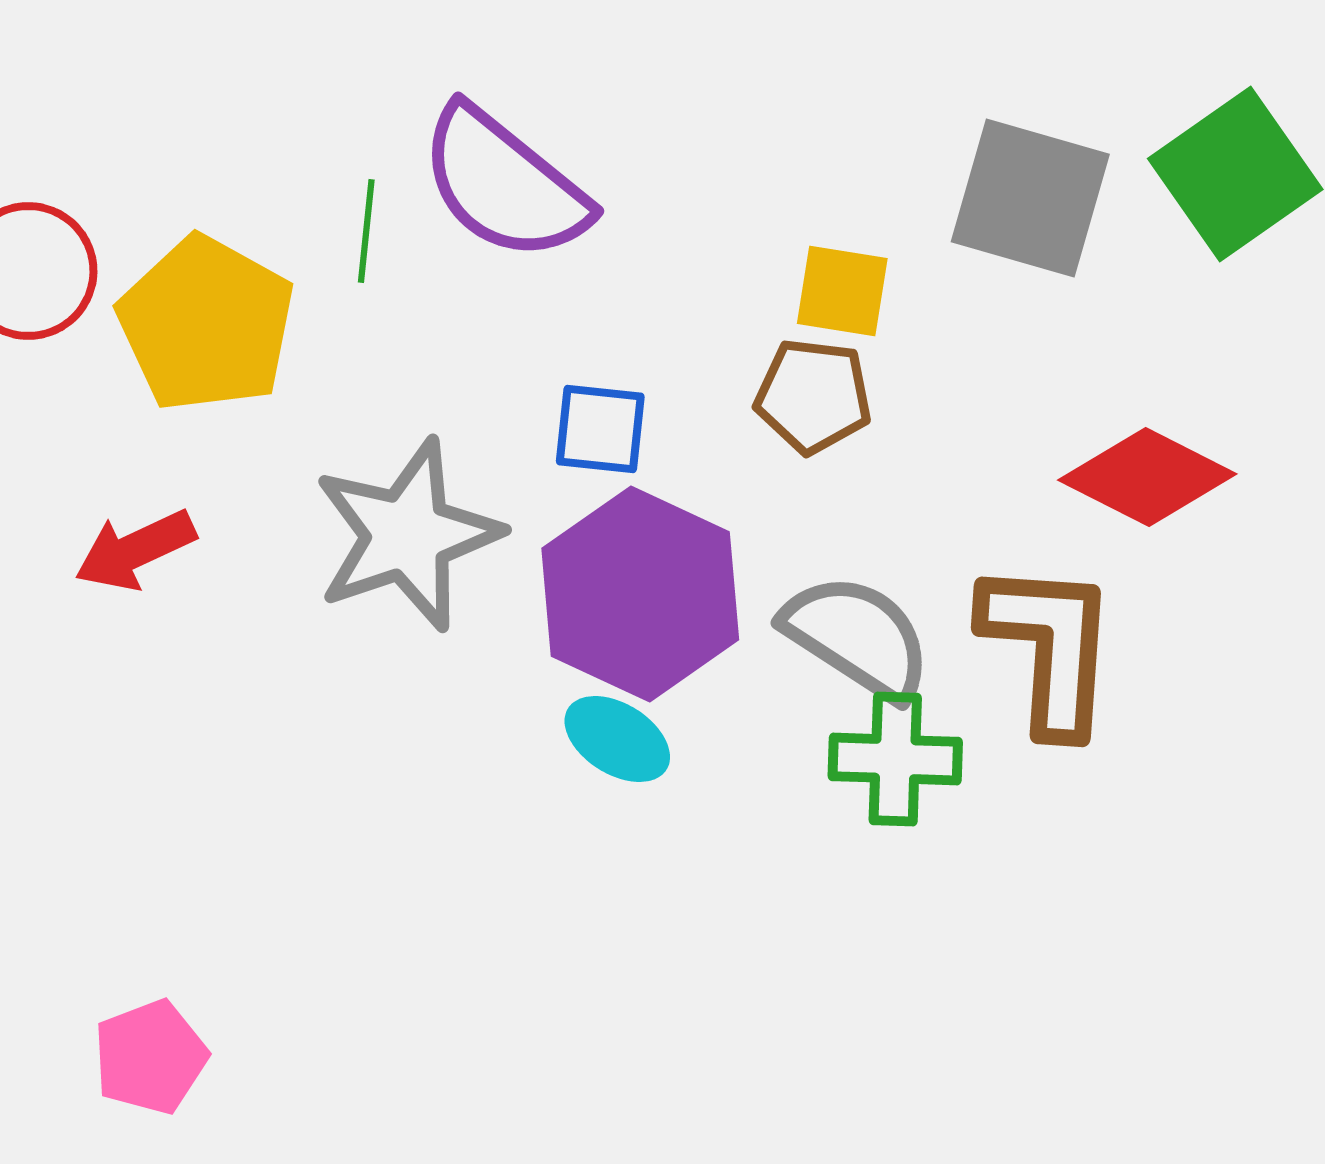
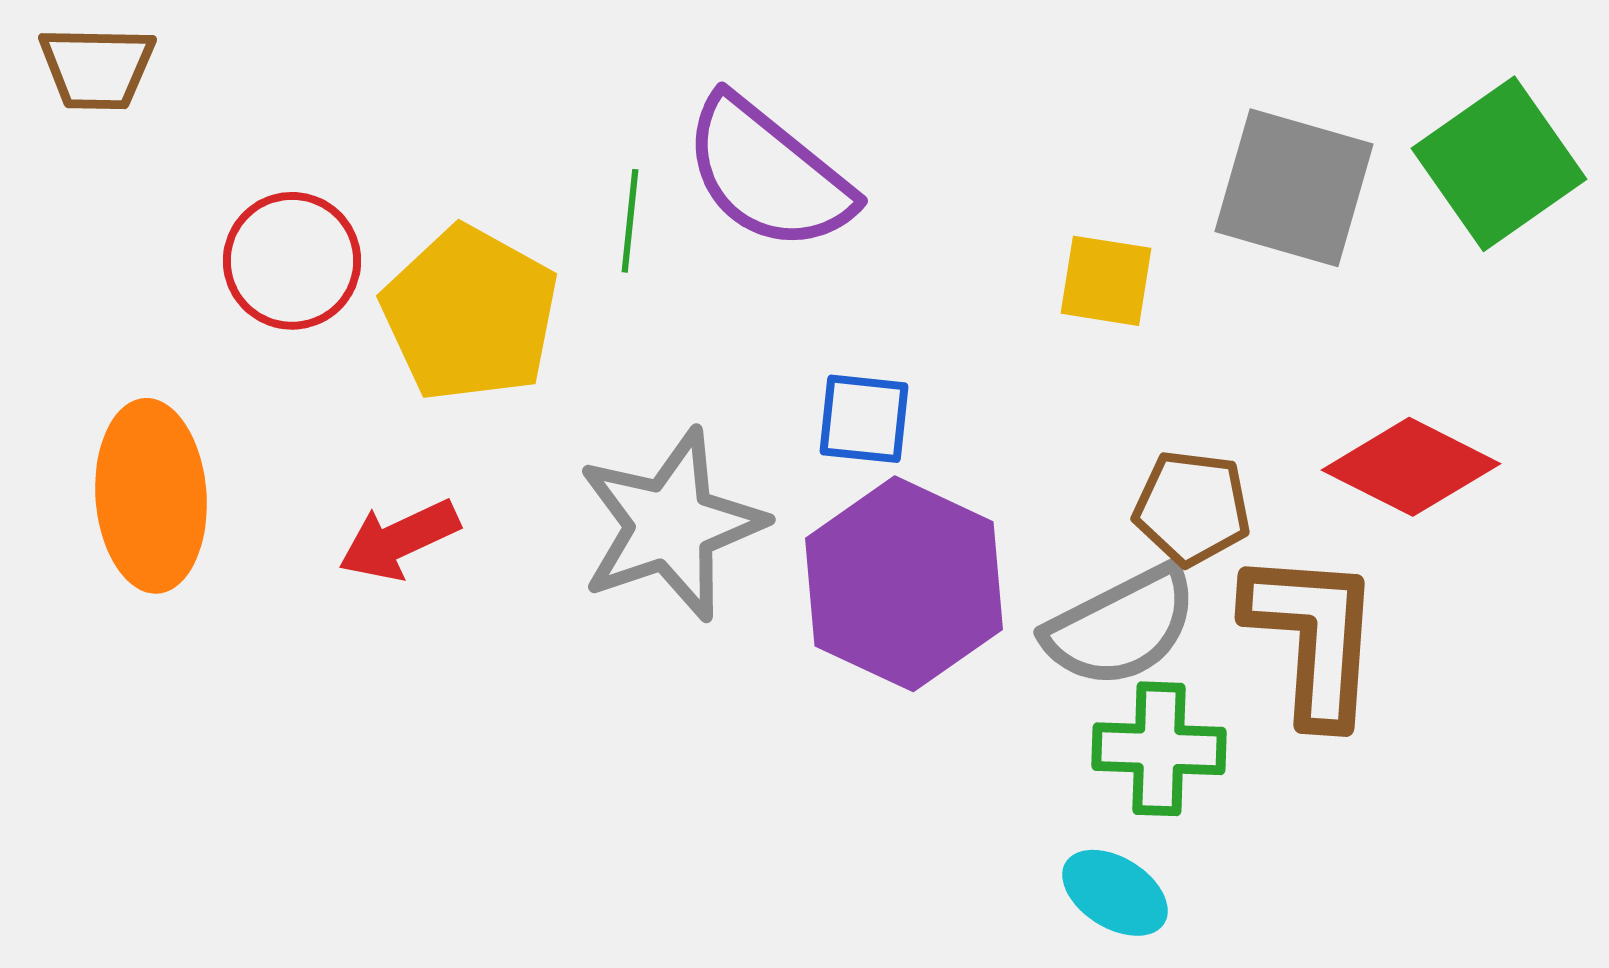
brown pentagon: (813, 396) -> (1192, 508), moved
gray semicircle: (857, 637) -> (1121, 627), turned 120
cyan ellipse: (617, 739) -> (1115, 893), moved

